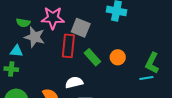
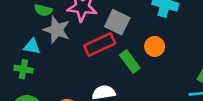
red rectangle: (68, 46) -> (100, 45), turned 55
orange circle: (118, 57) -> (155, 46), moved

